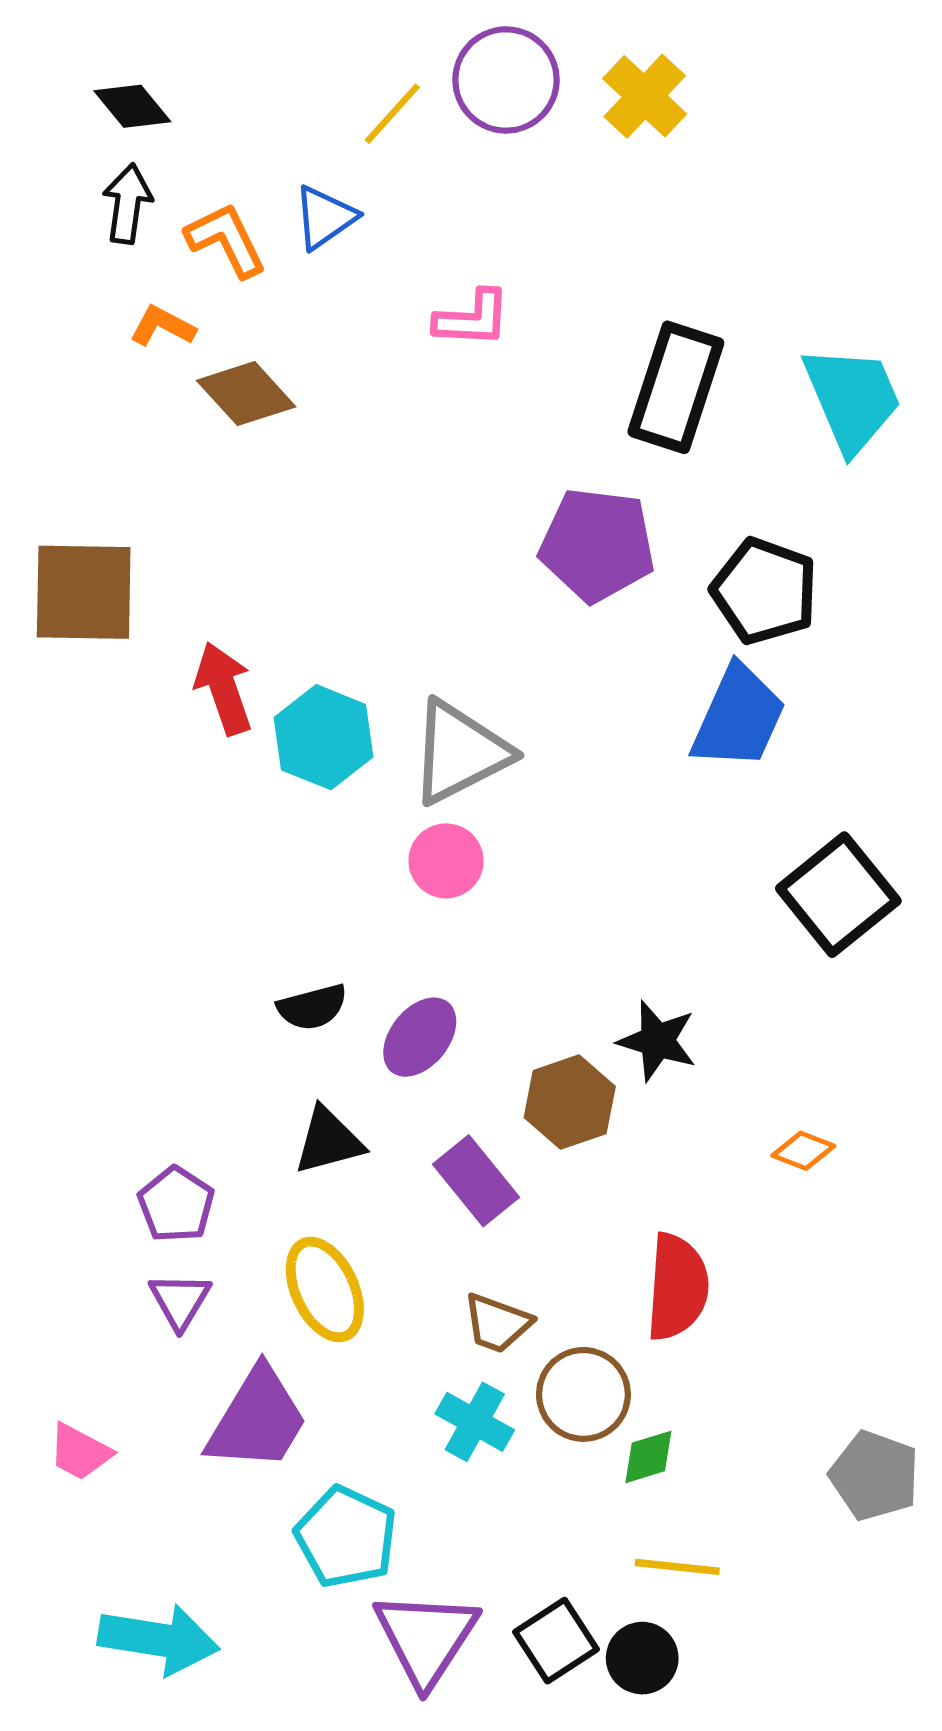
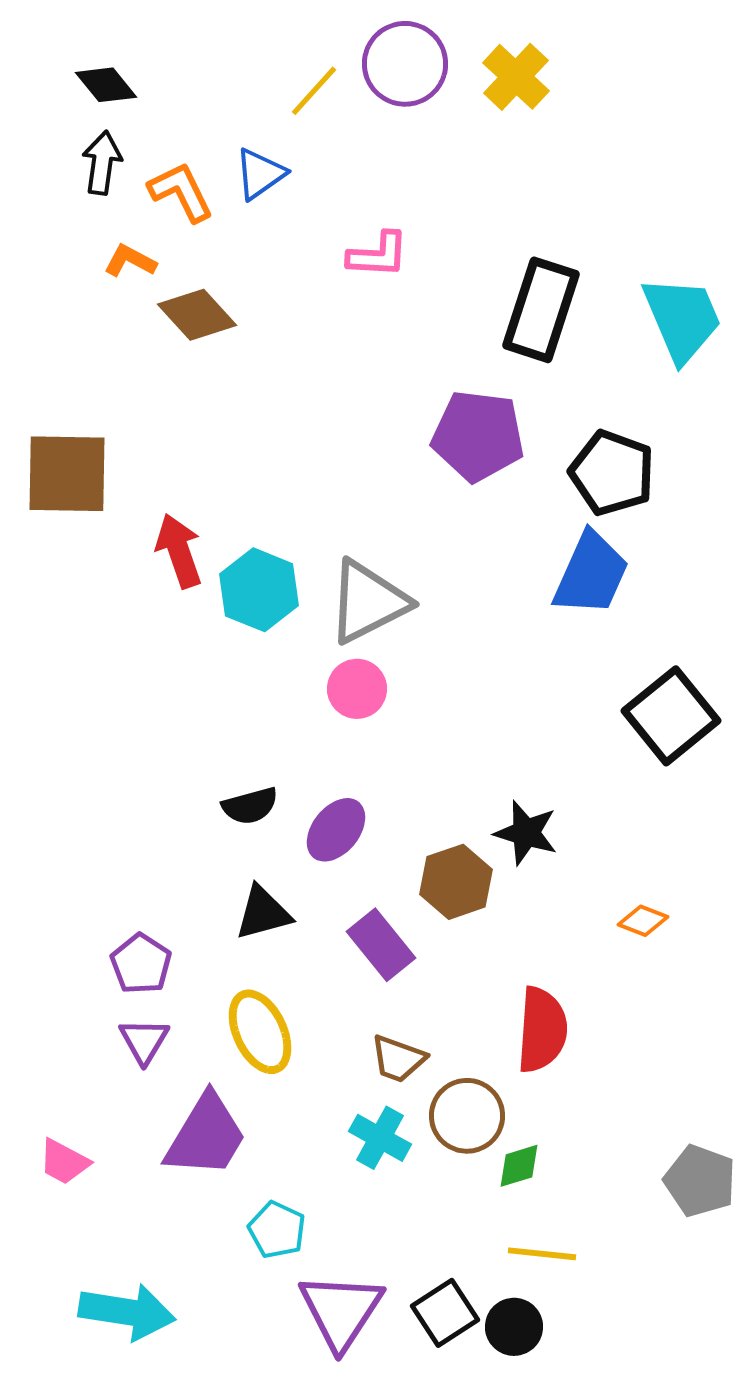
cyan pentagon: (346, 1537) -> (277, 1230), size x0.7

